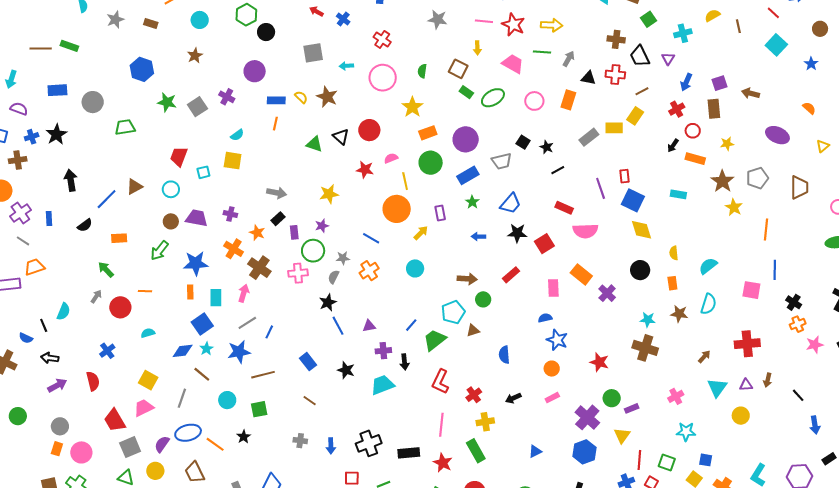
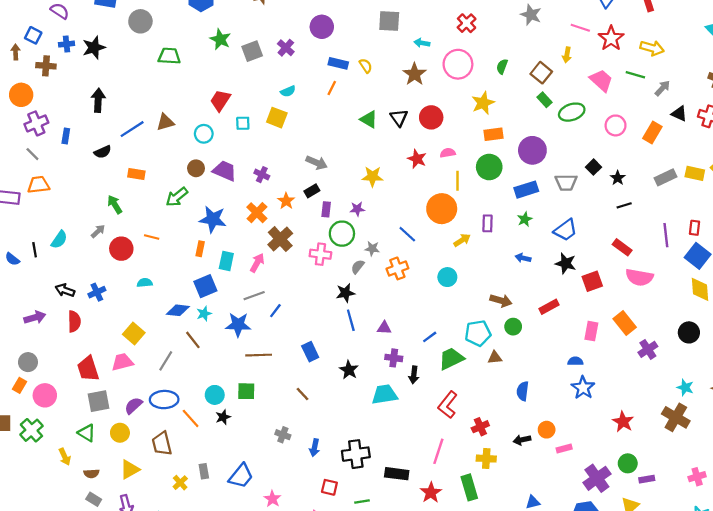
brown star: (327, 97) -> (415, 74), moved
black arrow: (50, 358) -> (65, 290), moved
orange circle: (552, 369) -> (547, 430), moved
cyan circle: (227, 400) -> (215, 395), moved

